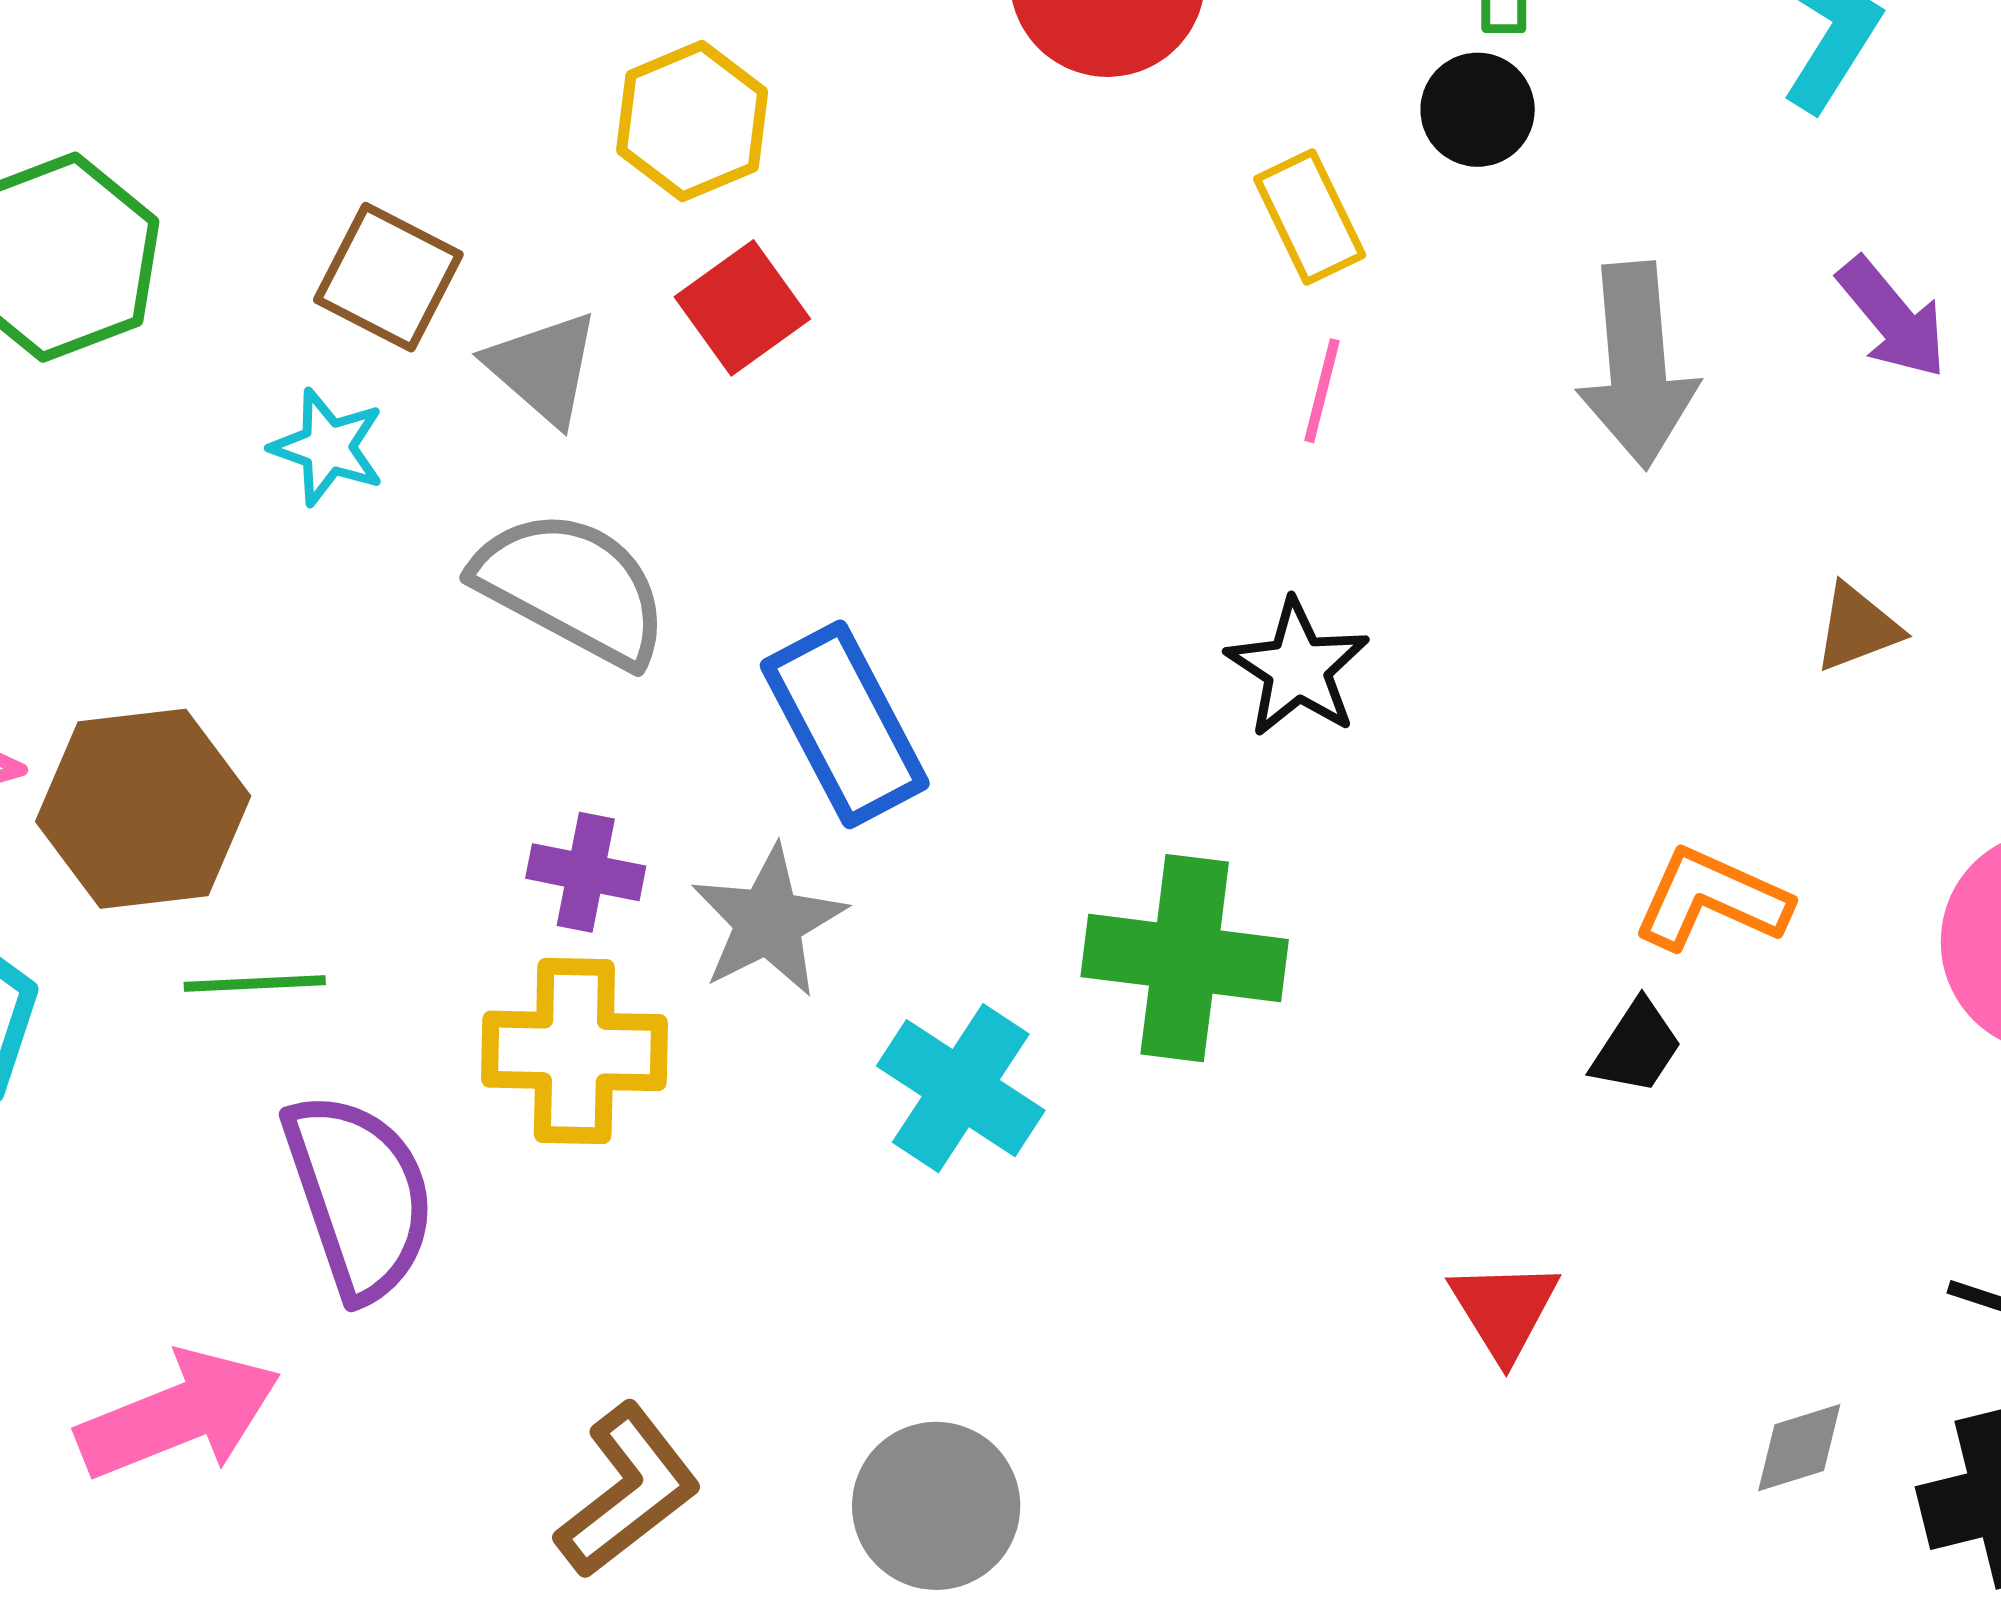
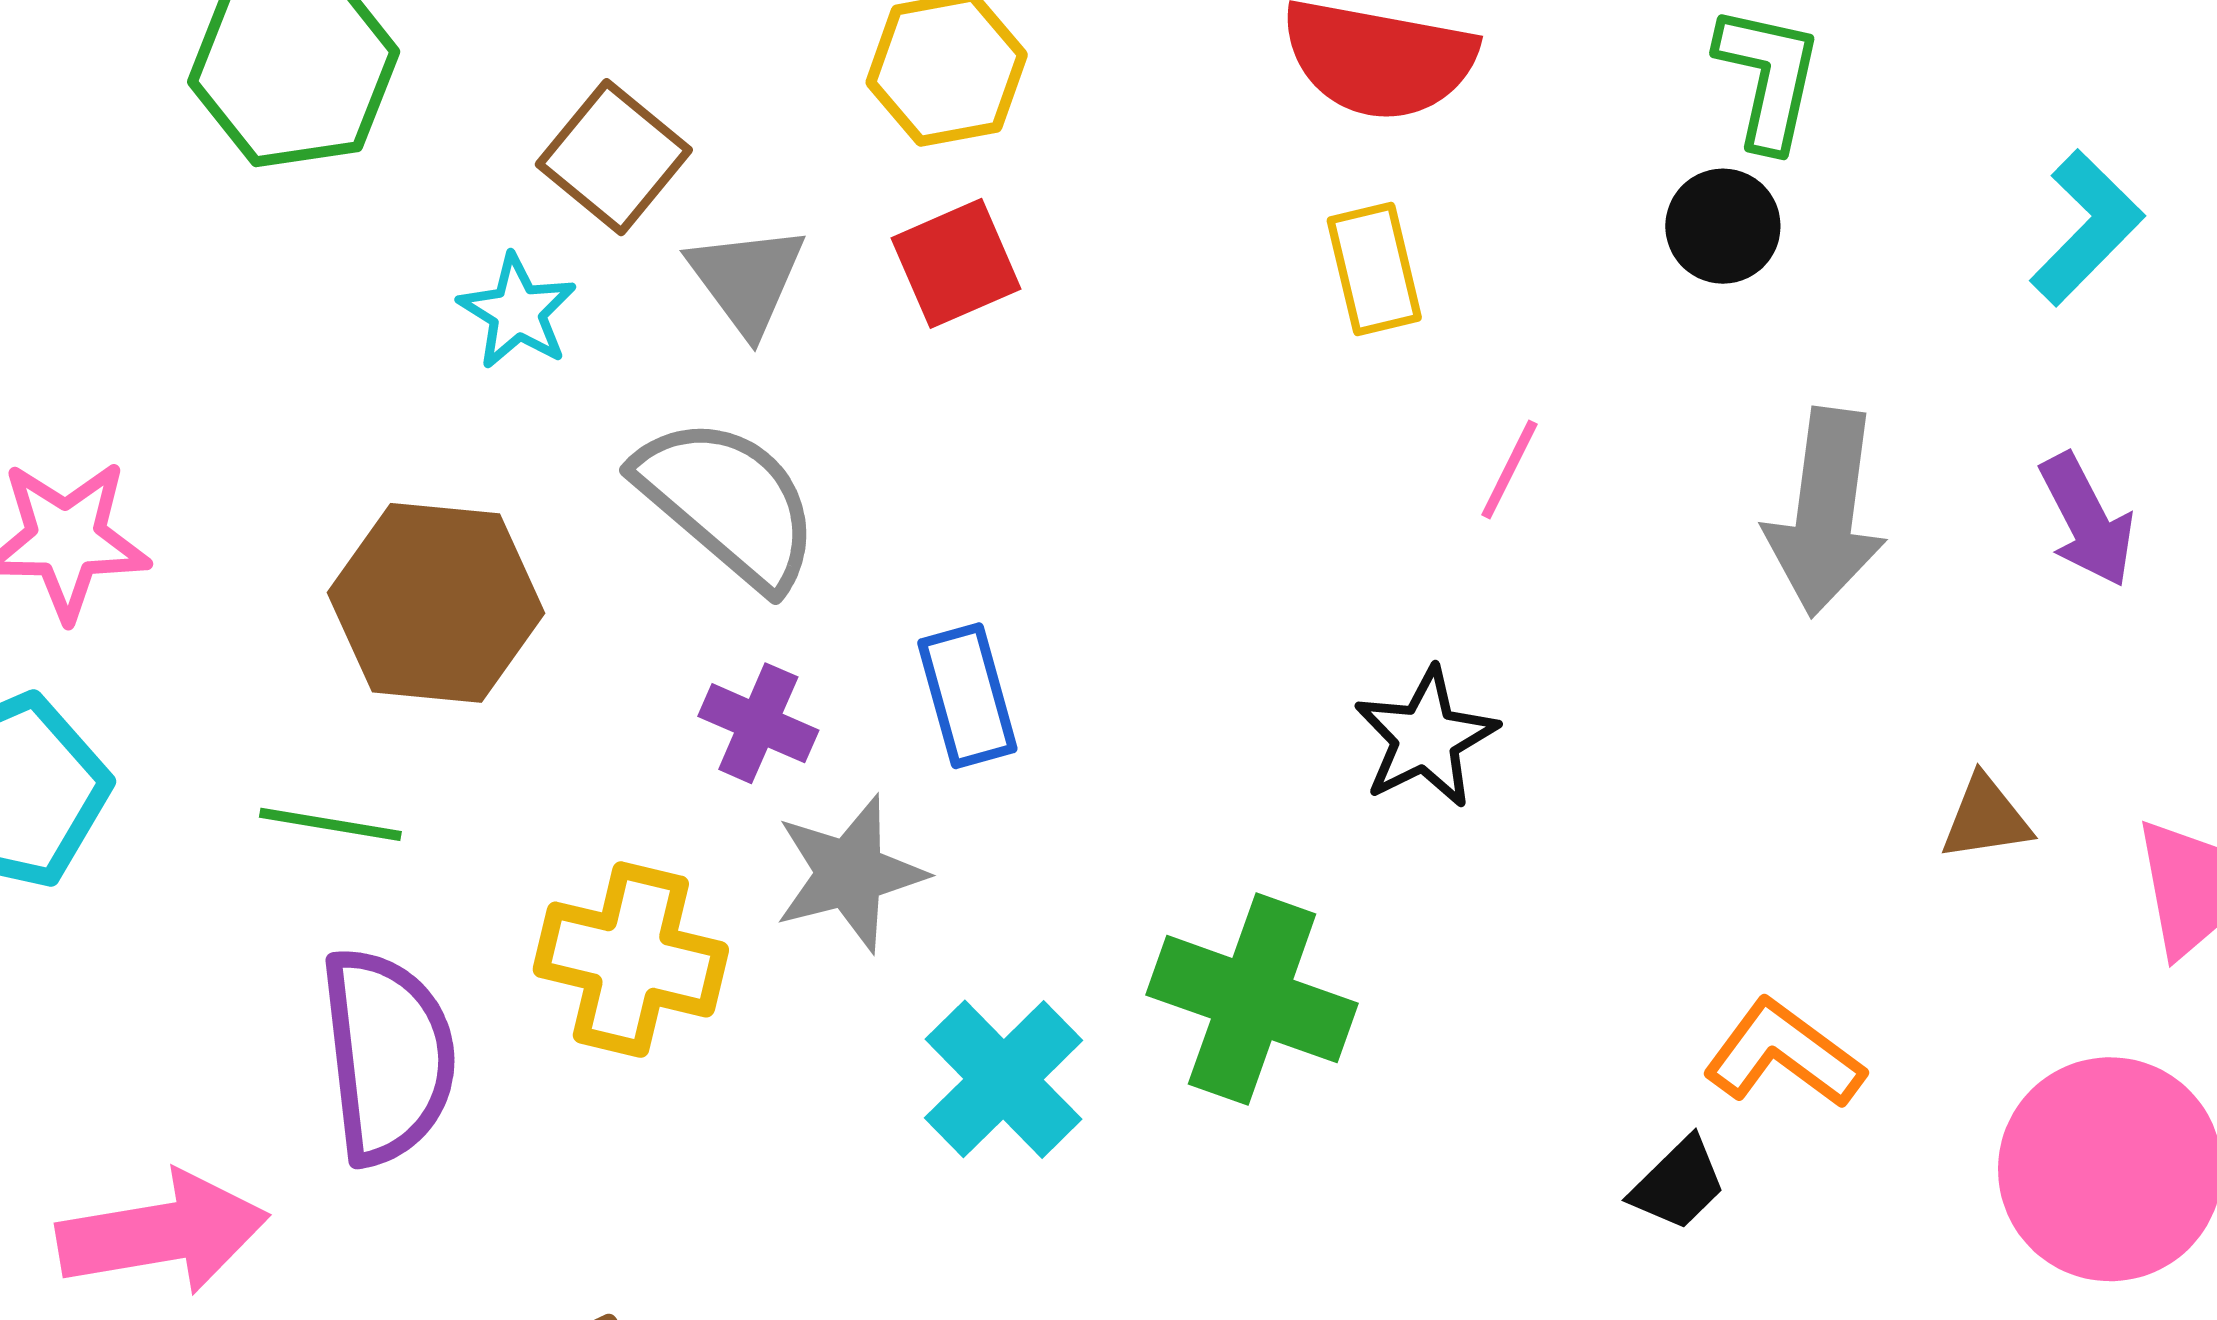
yellow rectangle: (1310, 217) -> (1374, 269), moved
blue rectangle: (845, 724) -> (967, 696), size x0.7
brown hexagon: (143, 809) -> (436, 603), moved
purple cross: (586, 872) -> (758, 723), moved

